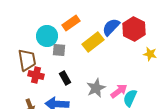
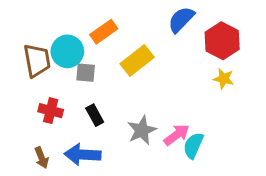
blue semicircle: (111, 27) -> (181, 20), moved
red hexagon: (134, 29) -> (222, 41), moved
brown trapezoid: (27, 60) -> (37, 60), moved

